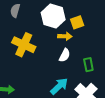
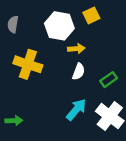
yellow square: (77, 22) -> (91, 15), moved
green rectangle: (88, 65) -> (109, 80), turned 72

